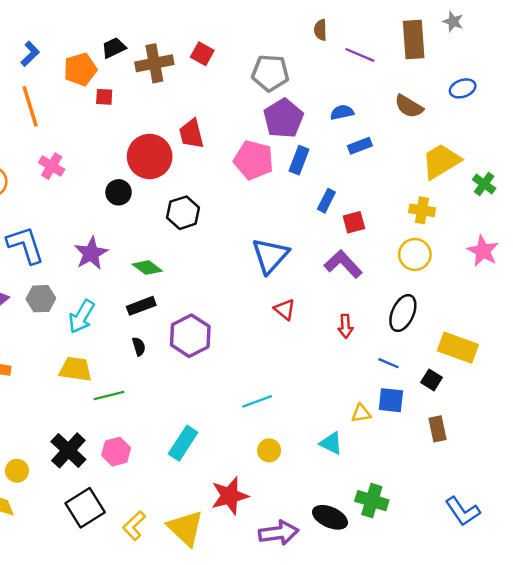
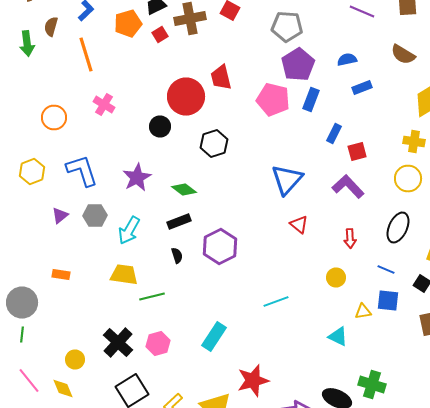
red square: (104, 97) -> (160, 34), moved, turned -35
yellow circle: (269, 450) -> (336, 278), moved

